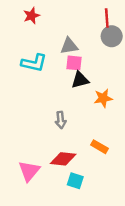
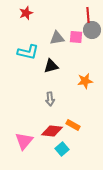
pink square: (74, 63) -> (76, 37), moved
black triangle: (80, 80) -> (51, 66), moved
orange rectangle: (100, 147) -> (73, 125), moved
cyan square: (75, 181) -> (62, 149), turned 32

